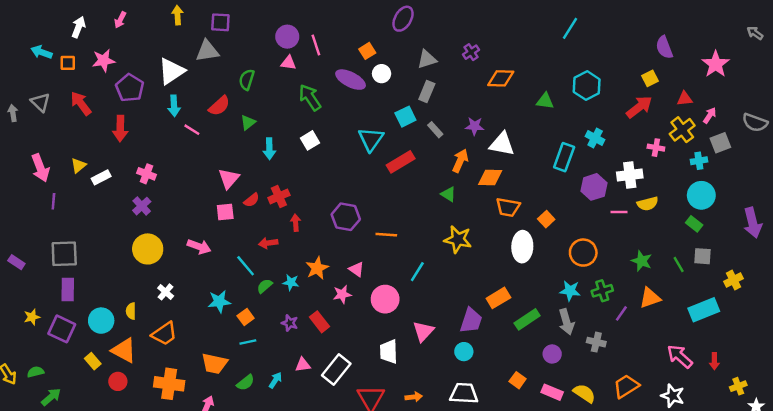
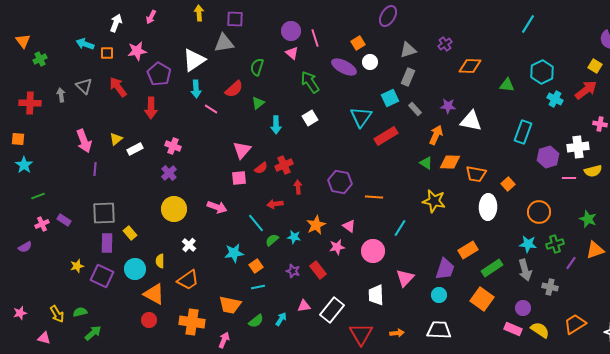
pink triangle: (288, 63) -> (292, 53), turned 32
yellow square: (650, 78) -> (595, 66), turned -32
cyan cross: (595, 138) -> (555, 99), moved
orange diamond: (490, 177) -> (450, 162), moved
purple circle: (552, 354) -> (523, 308), moved
yellow rectangle: (93, 361) -> (130, 233), moved
orange square: (518, 380) -> (482, 299), moved, size x1.6

